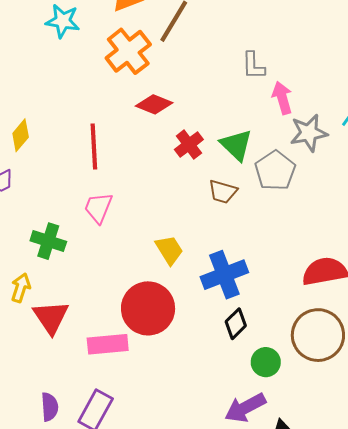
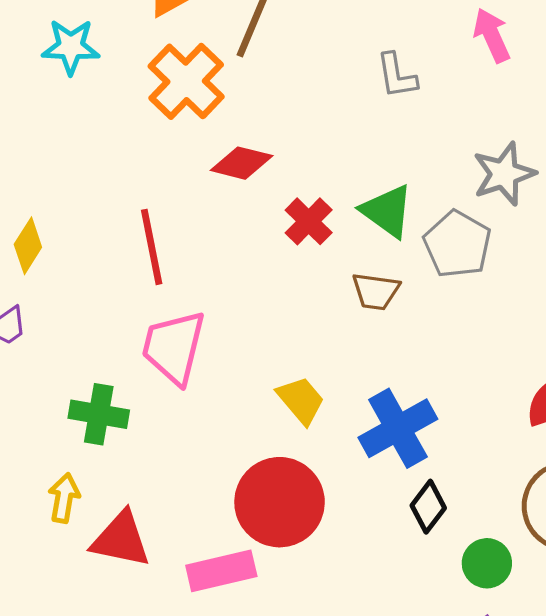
pink arrow: (282, 98) -> (492, 35), moved
pink trapezoid: (98, 208) -> (174, 347), size x1.4
red triangle: (51, 317) -> (121, 539), turned -36

